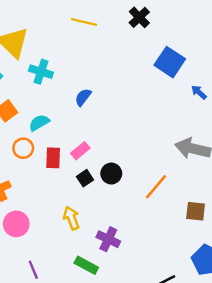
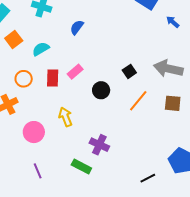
orange circle: (23, 148) -> (24, 79), moved
black square: (85, 178) -> (129, 71), moved
brown square: (196, 211) -> (173, 103), moved
yellow arrow: (71, 218) -> (65, 117), moved
pink circle: (16, 224) -> (34, 132), moved

